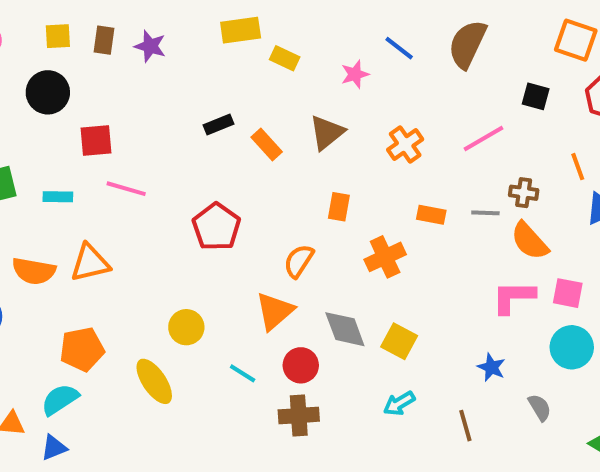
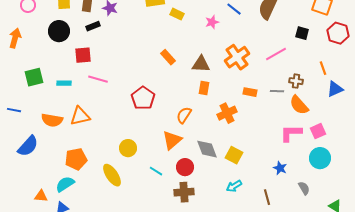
black rectangle: (218, 124) -> (93, 26), moved
brown triangle: (327, 132) -> (201, 64), moved, turned 42
orange cross: (405, 145) -> (237, 57), size x1.4
pink square: (568, 293) -> (318, 131), turned -35

